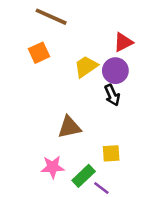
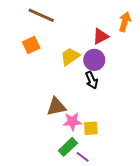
pink star: (53, 167) -> (72, 121), moved

